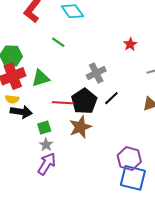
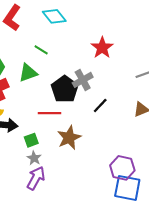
red star: (130, 44) -> (102, 48), moved, size x1.5
green triangle: (41, 78) -> (28, 73), moved
black pentagon: (84, 101) -> (65, 89), moved

